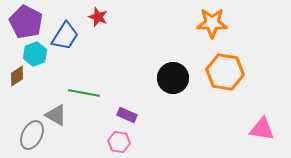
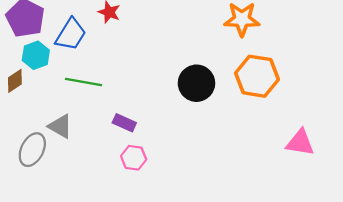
green line: (84, 93) -> (84, 82), moved
purple rectangle: (127, 115) -> (124, 123), moved

